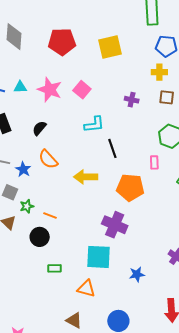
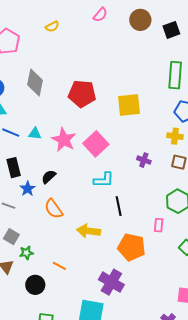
pink square: (82, 90) -> (96, 144), size x1.4
blue star: (23, 169) -> (28, 189), moved
orange line: (50, 215) -> (59, 266), moved

